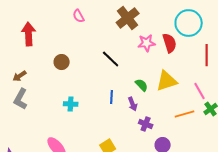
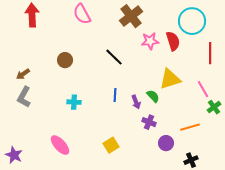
pink semicircle: (79, 16) -> (82, 14), size x1.5
red arrow: (29, 34) -> (32, 15), moved
green semicircle: (142, 85) -> (153, 96), moved
orange line: (185, 114) -> (190, 127), moved

